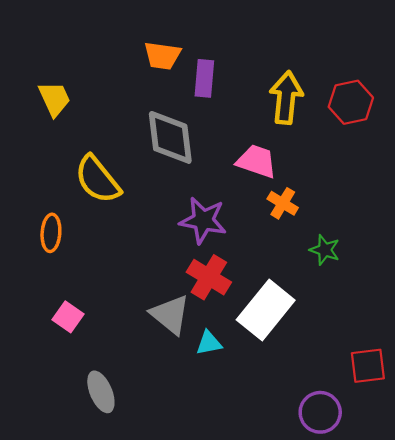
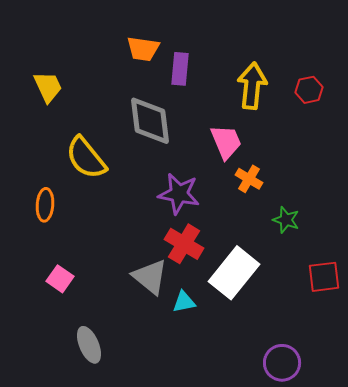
red hexagon: (351, 102) -> (309, 90), size x0.7
pink trapezoid: (257, 161) -> (226, 142), turned 48
red square: (368, 366) -> (324, 277), moved

